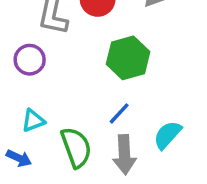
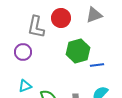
blue line: (119, 113) -> (97, 65), moved, turned 40

